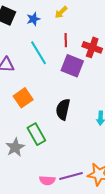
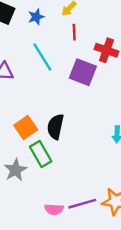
red line: (66, 40) -> (74, 32), moved
orange square: (23, 98) -> (26, 127), moved
black semicircle: (63, 109) -> (56, 127), moved

